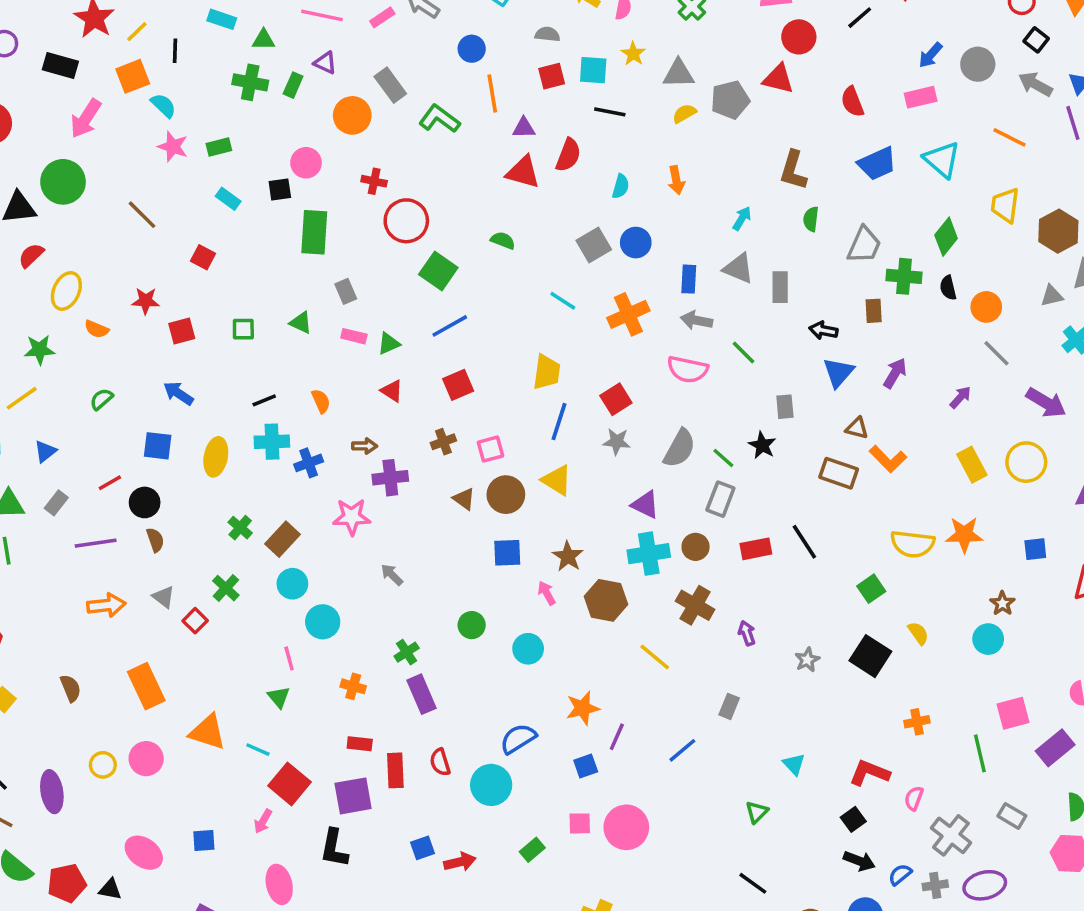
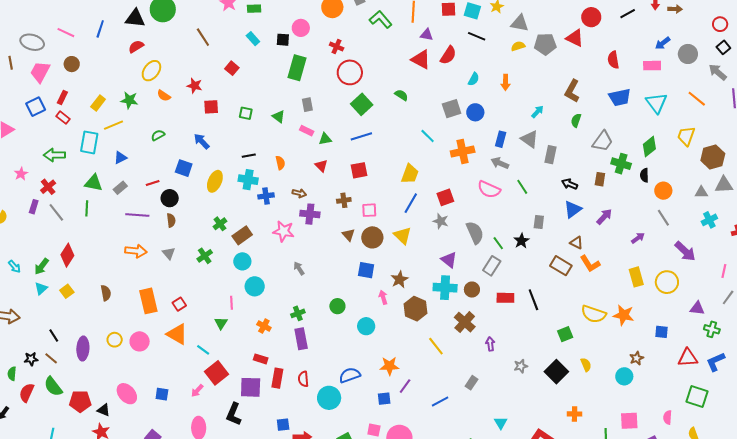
gray semicircle: (680, 448) -> (475, 233), turned -65
red square: (195, 621) -> (179, 304), moved

